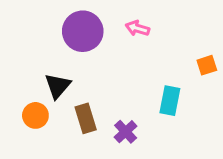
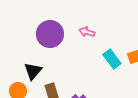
cyan rectangle: (170, 101) -> (112, 59), moved, turned -48

